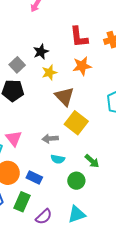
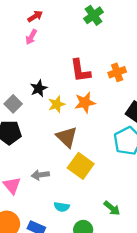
yellow star: (49, 72) -> (57, 104), moved
gray arrow: (50, 139) -> (40, 175), moved
green arrow: (92, 161) -> (112, 208), moved

